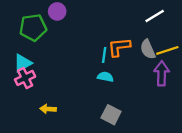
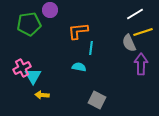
orange L-shape: (119, 47) -> (78, 31), moved
yellow line: (167, 50) -> (143, 32), moved
cyan triangle: (23, 63) -> (33, 76), moved, turned -30
cyan semicircle: (105, 77) -> (79, 67), moved

